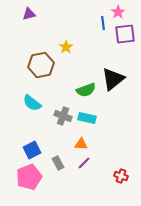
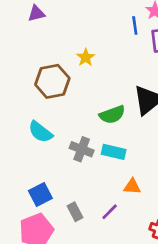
orange triangle: (81, 144) -> (132, 186), moved

